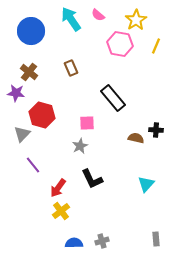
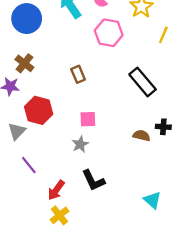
pink hexagon: (120, 44) -> (109, 33), moved
brown rectangle: (71, 68) -> (78, 74), moved
black rectangle: (113, 98) -> (143, 82), moved
cyan triangle: (146, 184) -> (152, 200), moved, turned -30

